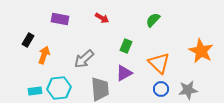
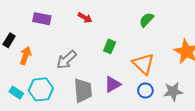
green semicircle: (153, 20) -> (146, 20), moved
purple triangle: (124, 73) -> (113, 84), moved
cyan rectangle: (35, 91) -> (16, 93), turned 40

